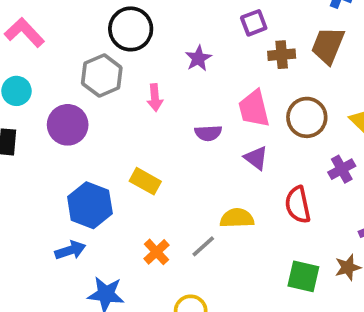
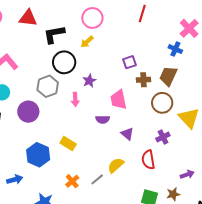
purple star: (198, 58) -> (89, 81), moved
pink trapezoid: (254, 109) -> (119, 100), moved
brown circle: (307, 117) -> (162, 103), moved
purple cross: (342, 169) -> (163, 137), moved
yellow semicircle: (237, 218) -> (116, 165), turned -42
blue arrow: (70, 250) -> (15, 179), moved

